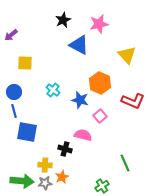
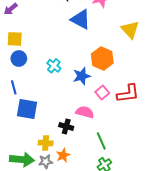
yellow square: (25, 63) -> (15, 39), moved
blue circle: (14, 92) -> (19, 59), moved
blue star: (80, 100) -> (82, 76), turned -30
red L-shape: (133, 101) -> (128, 94), moved, turned -30
green line: (125, 163) -> (101, 141), moved

